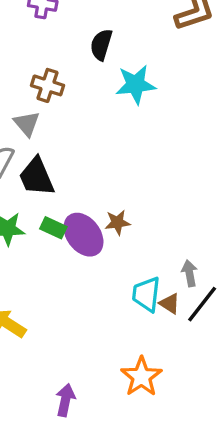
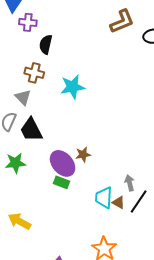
black semicircle: (101, 45) -> (46, 44), moved
cyan star: (136, 85) -> (73, 87), moved
green rectangle: (53, 228) -> (62, 182), moved

